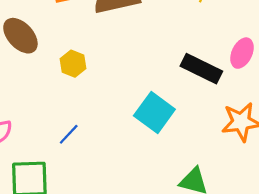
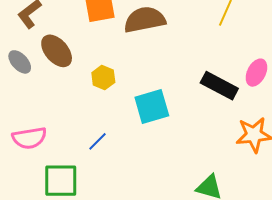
cyan square: (154, 112) -> (152, 106), moved, turned 36

